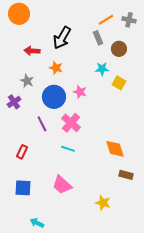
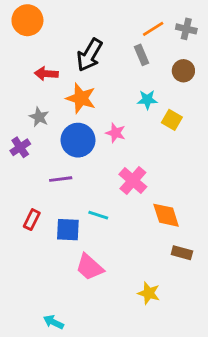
brown circle: (119, 49) -> (183, 71), moved
orange star: (56, 68) -> (81, 98), size x1.5
pink cross: (71, 123) -> (133, 181), moved
purple line: (42, 124) -> (61, 179), turned -70
blue square: (23, 188) -> (68, 230), moved

